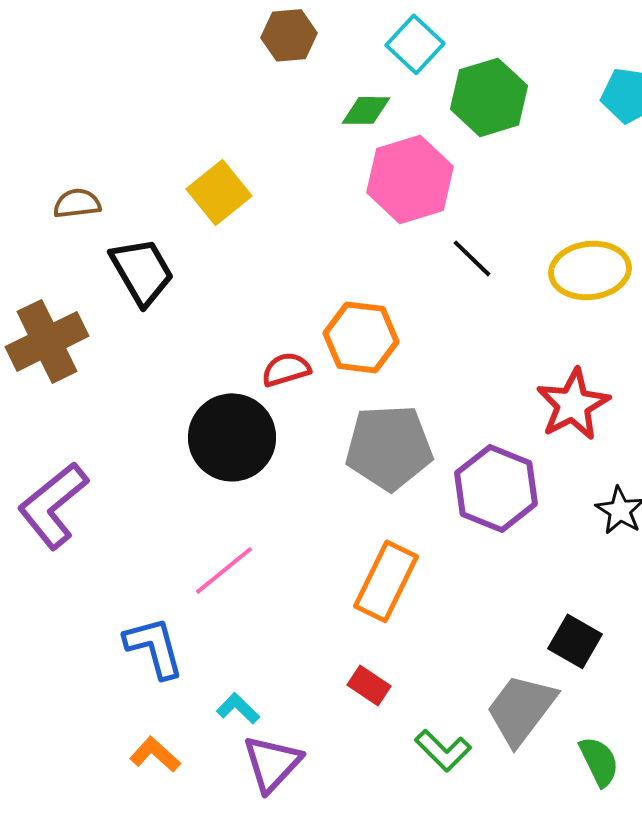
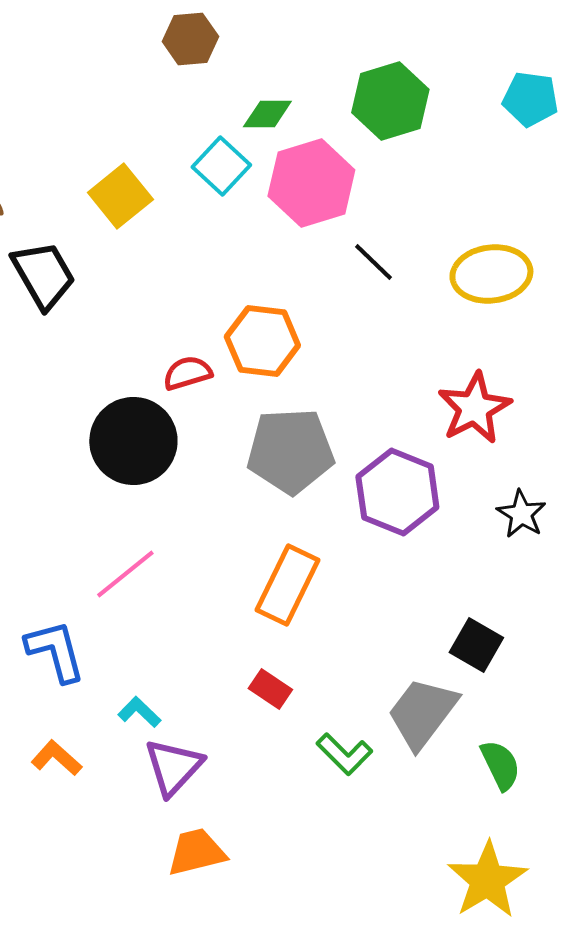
cyan square: (415, 44) -> (221, 166), moved

